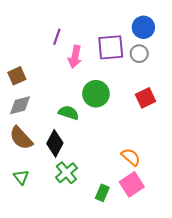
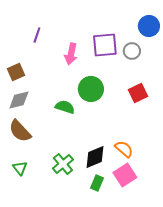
blue circle: (143, 27) -> (149, 26), moved
purple line: (57, 37) -> (37, 35), moved
black diamond: (55, 143) -> (95, 157), moved, turned 40

